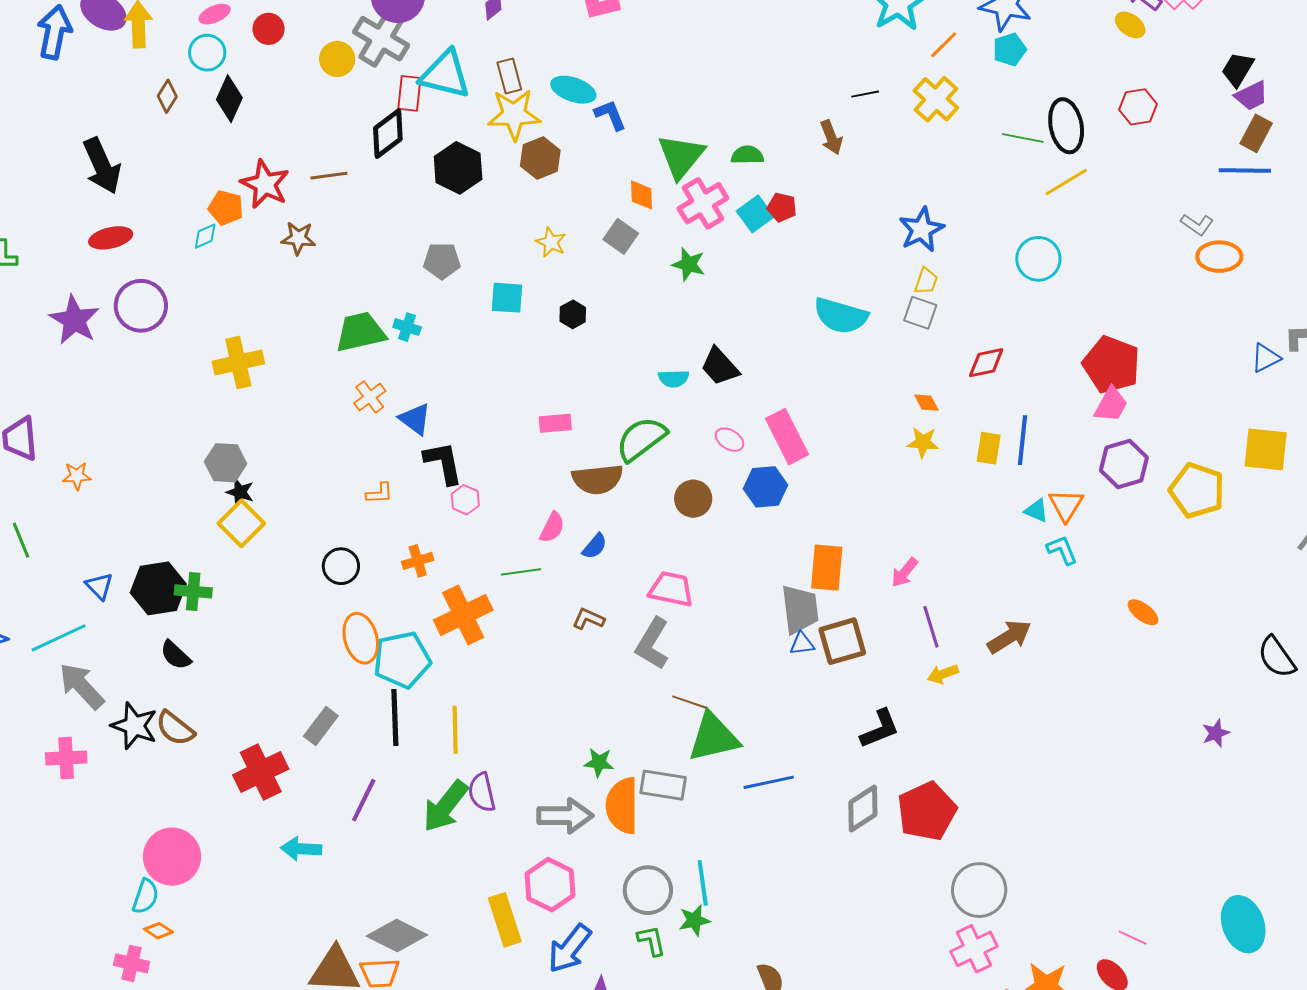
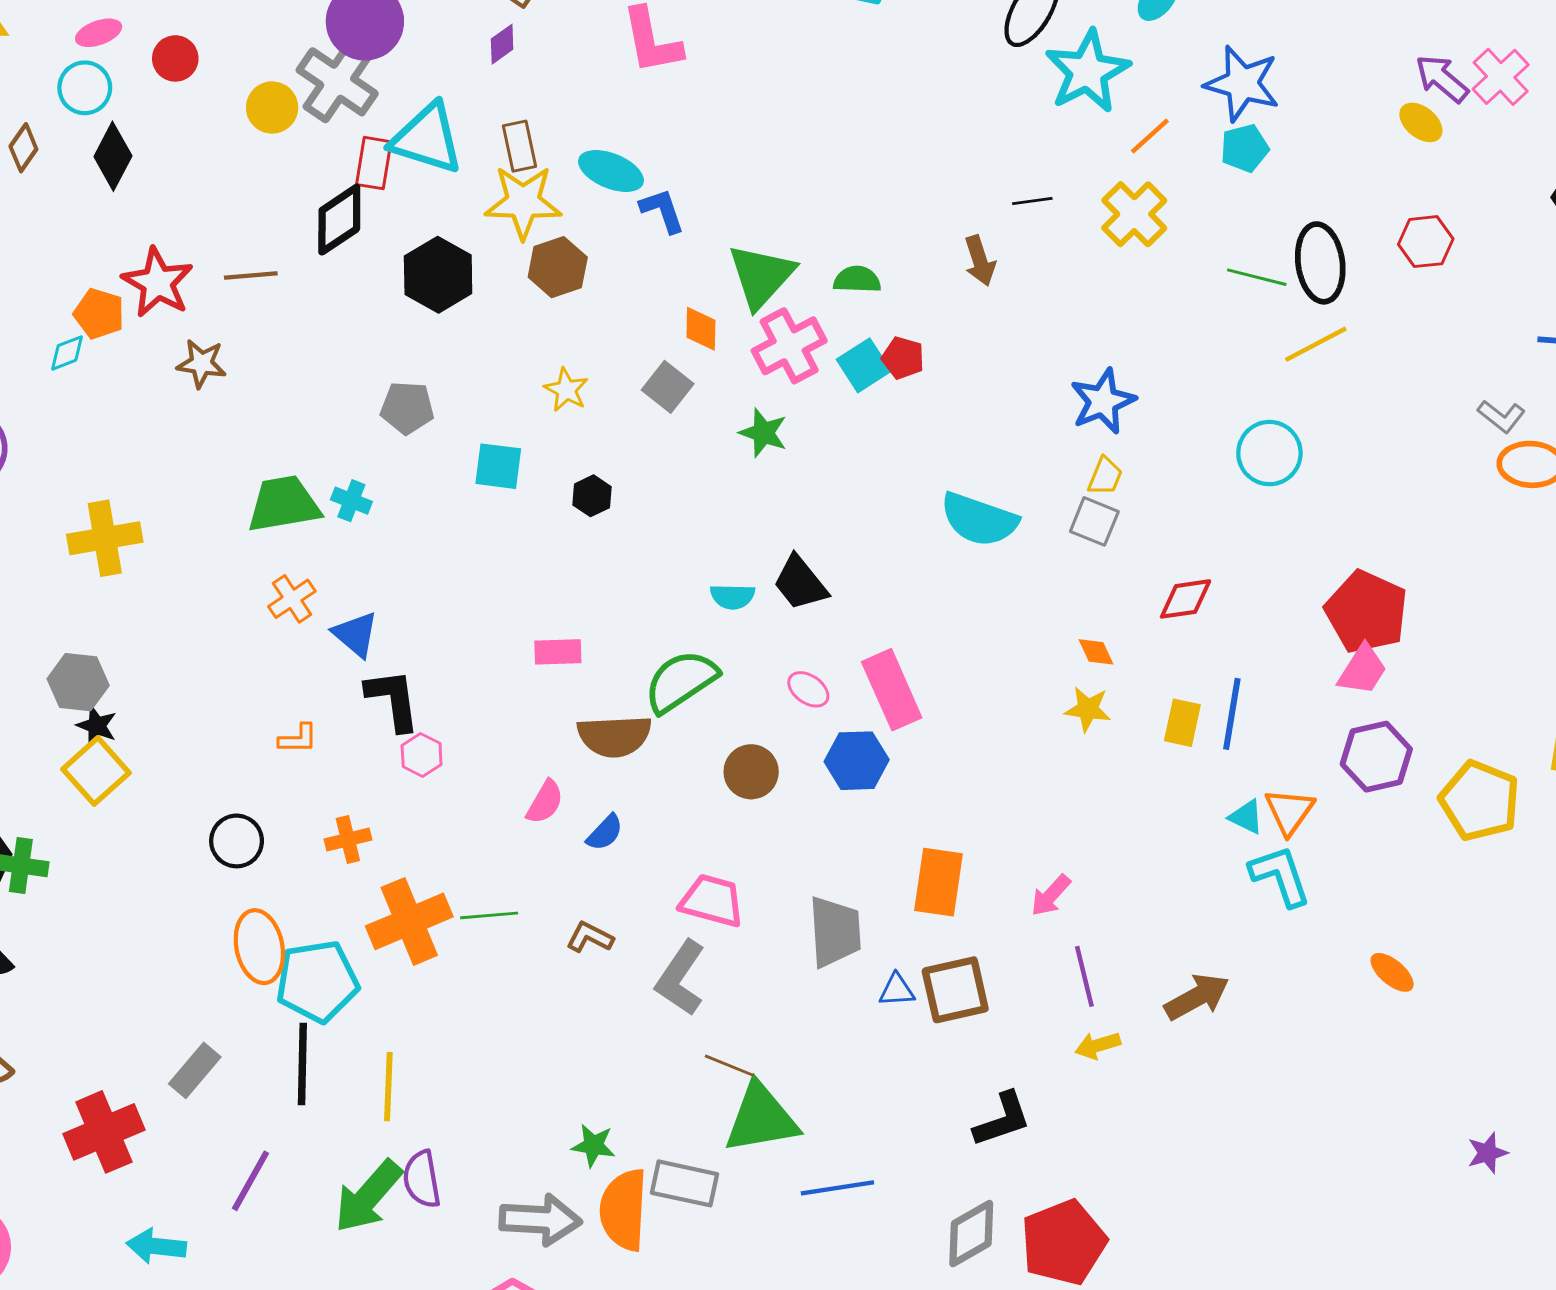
cyan L-shape: (1062, 550) -> (1280, 876), size x1.4
green line: (521, 572) -> (489, 915), moved
gray trapezoid: (800, 609) -> (835, 932), moved

